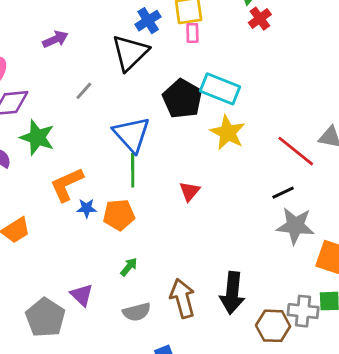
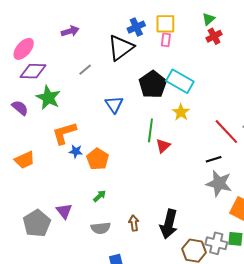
yellow star: (228, 133) -> (181, 112), size x0.7
blue triangle: (132, 134) -> (114, 104), size x0.7
green line: (133, 170) -> (150, 130), moved
red triangle: (190, 191) -> (163, 146), moved
orange pentagon: (119, 215) -> (98, 159), turned 30
brown arrow: (183, 298) -> (134, 223), size x0.6

